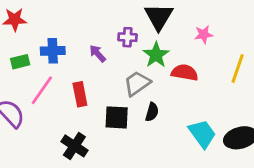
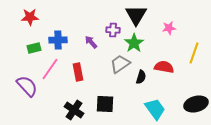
red semicircle: (185, 73) -> (164, 67), moved
black semicircle: (152, 112) -> (141, 77), moved
black square: (117, 117) -> (105, 104), moved
cyan trapezoid: (202, 134) -> (155, 109), moved

